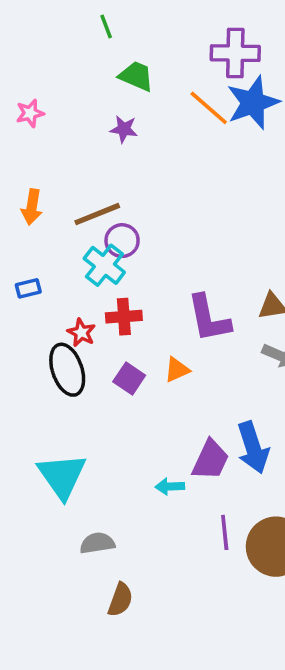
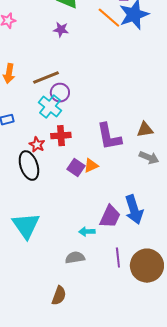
purple square: (129, 379) -> (76, 168), moved
gray semicircle: (97, 543) -> (75, 258), moved

